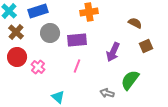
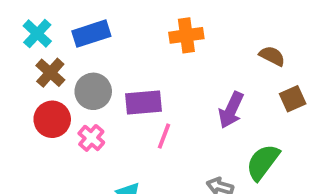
gray circle: (50, 33) -> (93, 91), moved
purple rectangle: (77, 40) -> (144, 103), moved

